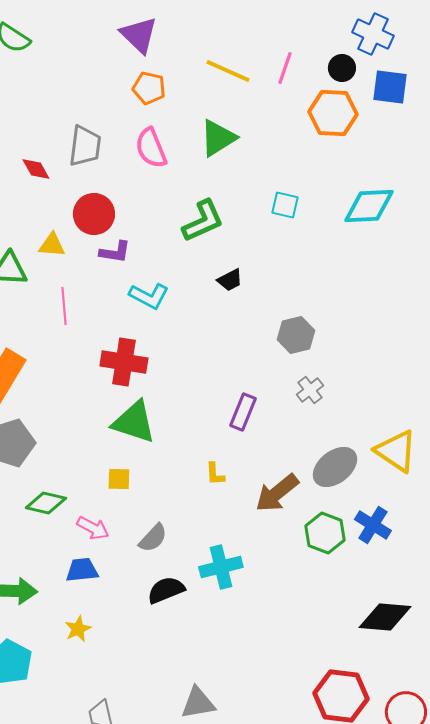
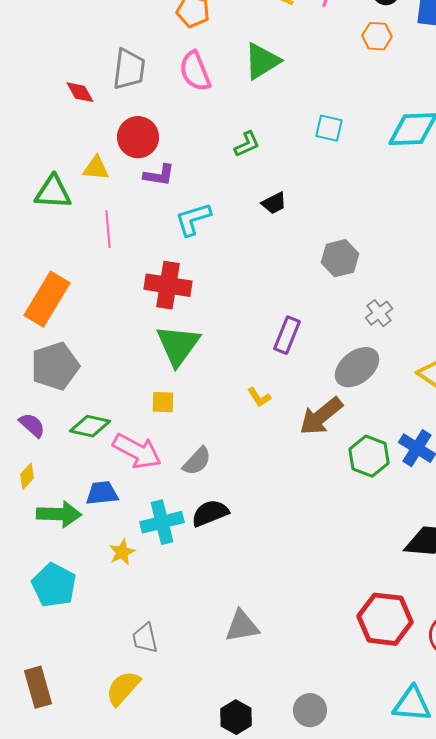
orange hexagon: (333, 113) -> (377, 36), size x0.6
green L-shape: (203, 221) -> (247, 144), size x0.6
cyan L-shape: (149, 296) -> (193, 219), turned 135
gray cross: (310, 390) -> (379, 313), moved
green triangle: (134, 422) -> (178, 345), turned 48
gray ellipse: (335, 467) -> (357, 367), moved
yellow L-shape: (215, 474) -> (259, 397), turned -30
pink arrow: (93, 528) -> (137, 451), size x1.5
cyan cross: (221, 567) -> (162, 522), moved
blue trapezoid: (82, 570) -> (102, 493), moved

